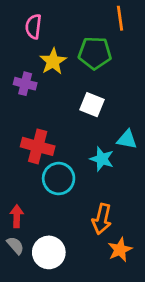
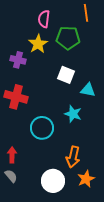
pink semicircle: (33, 27) -> (44, 19), moved
cyan triangle: (127, 139) -> (88, 90), moved
red cross: (38, 146) -> (16, 97), moved
white circle: (49, 252) -> (53, 181), moved

